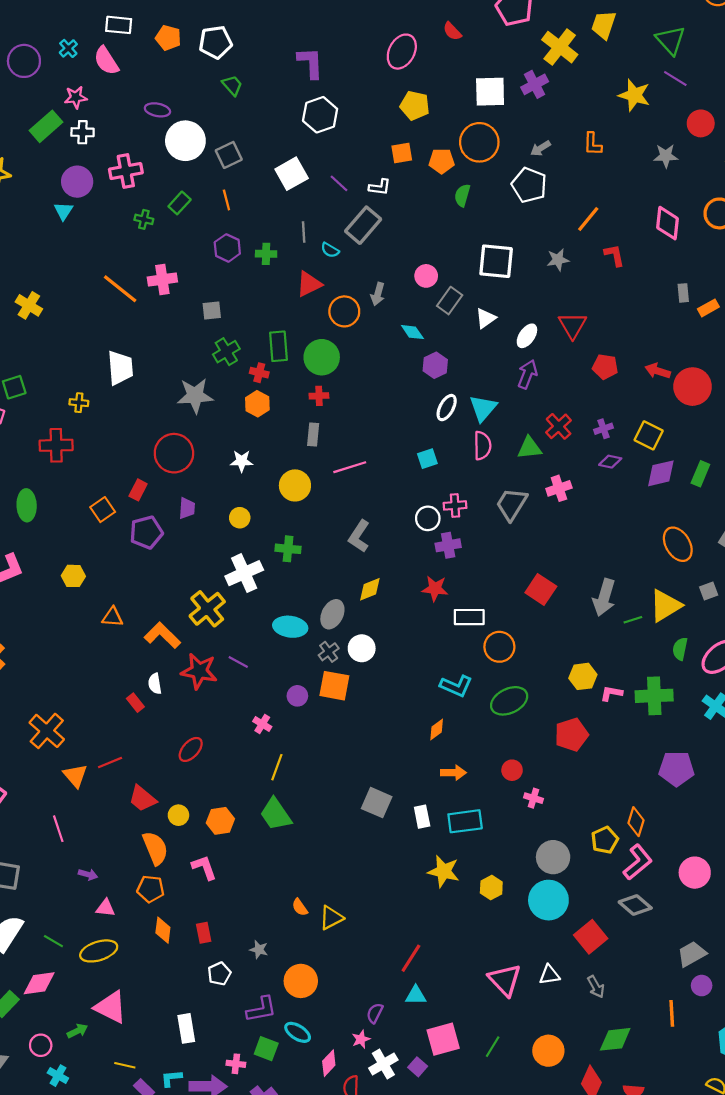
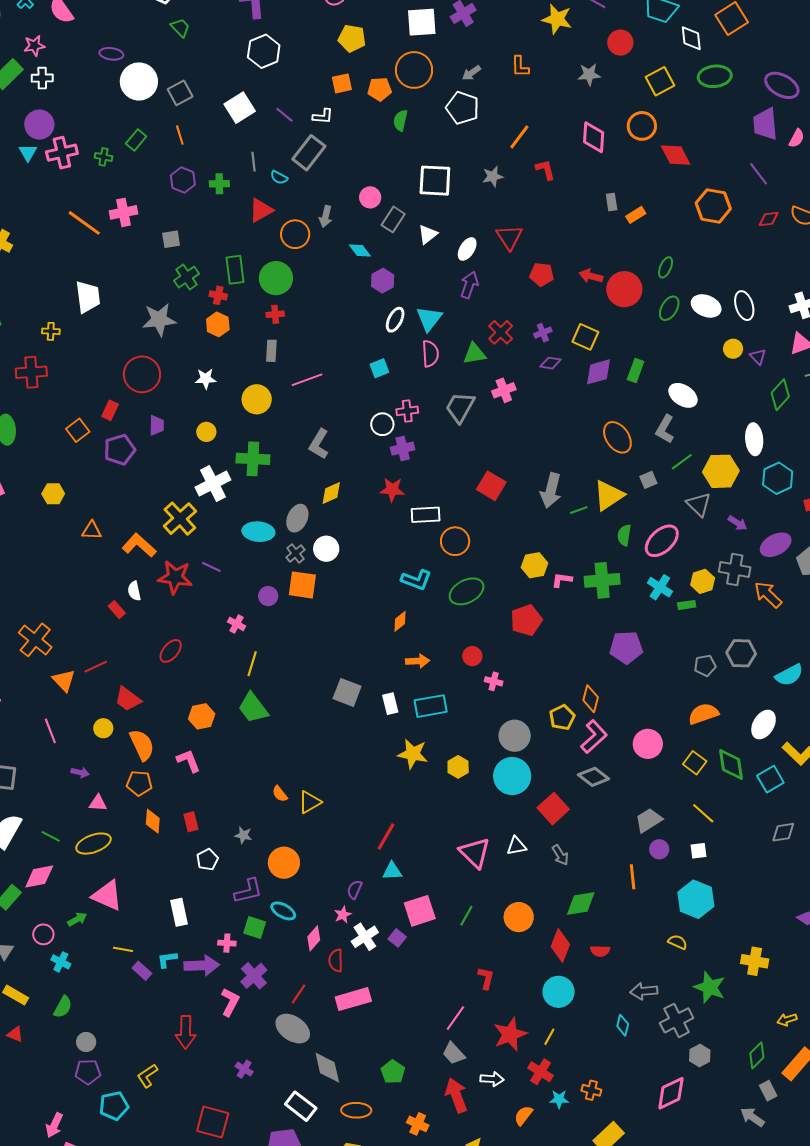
pink cross: (126, 171) -> (62, 153), moved
green cross: (288, 549) -> (253, 459), size x1.4
yellow circle: (178, 815) -> (103, 728), moved

